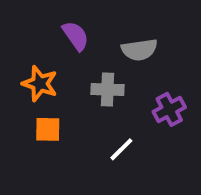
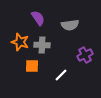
gray cross: (107, 90) -> (42, 45), moved
orange square: (48, 129) -> (32, 66), moved

